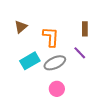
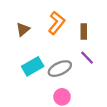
brown rectangle: (85, 29) -> (84, 32), moved
orange L-shape: (51, 37) -> (57, 23), moved, turned 35

